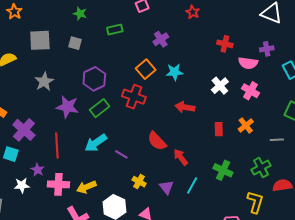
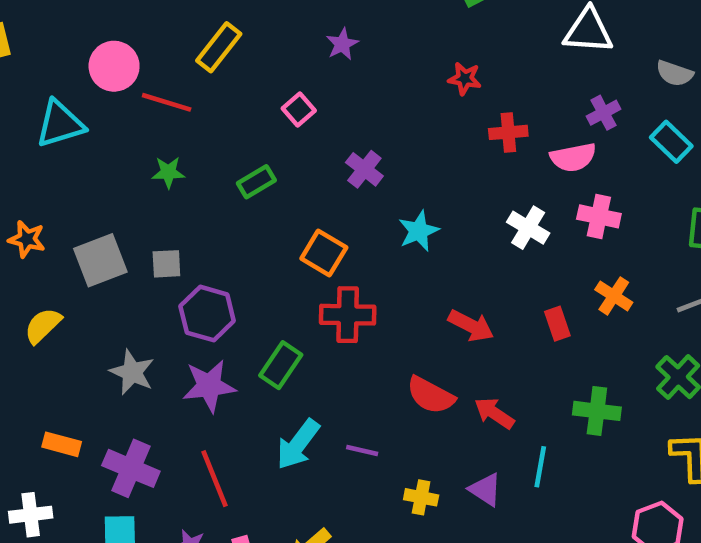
orange star: (14, 12) -> (27, 239), moved
red star: (193, 12) -> (465, 79), moved
gray square: (75, 43) -> (166, 264), moved
orange square: (146, 69) -> (324, 253), moved
purple hexagon: (94, 79) -> (207, 314), moved
gray star: (44, 82) -> (132, 372), moved
red arrow: (185, 107) -> (471, 326), moved, turned -144

